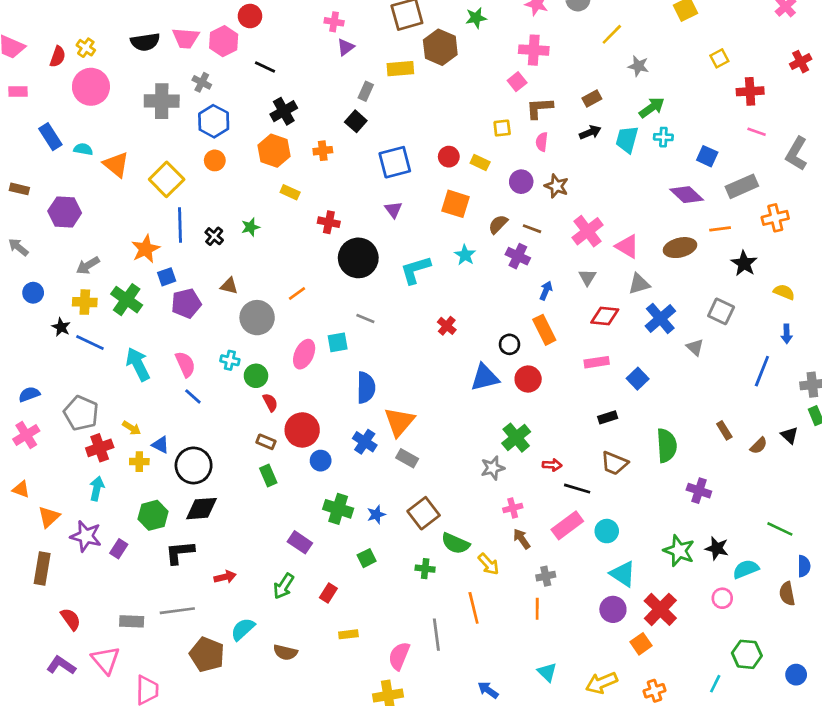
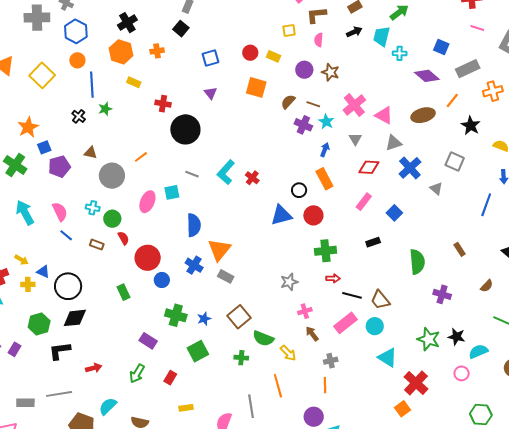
cyan cross: (663, 137) -> (400, 53), moved
blue square: (395, 162) -> (211, 58), size x0.7
blue line: (180, 225) -> (92, 85), moved
orange line: (720, 229) -> (452, 101), turned -42
cyan star: (465, 255) -> (326, 122), moved
cyan L-shape: (415, 270) -> (226, 172), moved, turned -30
pink rectangle: (597, 362) -> (364, 202), turned -42
green cross: (516, 438) -> (325, 251), moved, turned 35
brown rectangle: (266, 442) -> (97, 245), moved
brown semicircle: (759, 446) -> (487, 286), moved
brown trapezoid: (614, 463) -> (380, 300), moved, turned 30
green square: (367, 558) -> (198, 351), size x1.5
purple circle: (613, 609) -> (314, 417), moved

